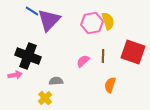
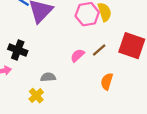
black cross: (28, 56) -> (18, 50), size x0.7
brown line: (103, 56) -> (99, 50), turned 48

